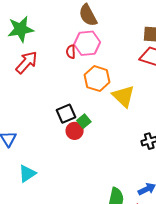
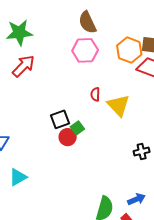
red semicircle: (71, 52) -> (95, 94), moved
orange hexagon: (97, 79) -> (129, 50), moved

